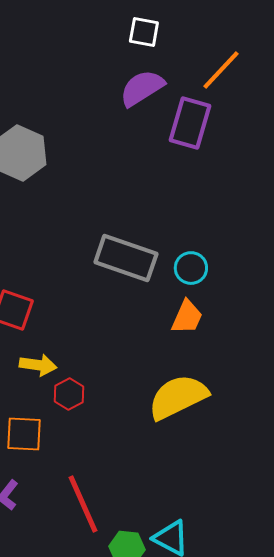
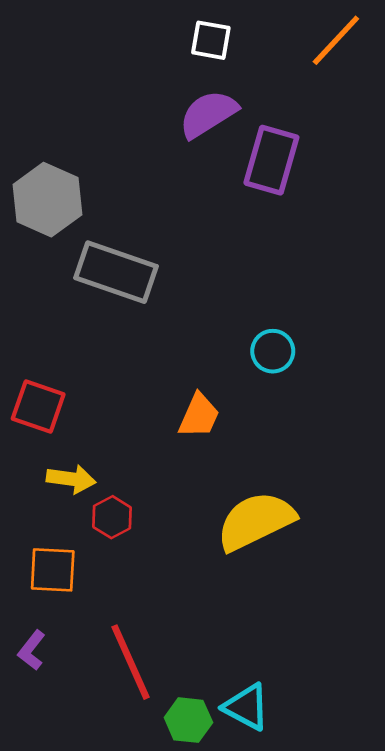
orange line: (221, 70) -> (336, 40), moved
gray rectangle: (126, 258) -> (116, 272), moved
orange trapezoid: (187, 317) -> (199, 416), moved

